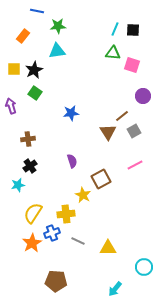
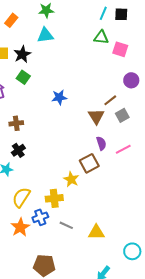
purple semicircle: (72, 161) -> (101, 143), moved

